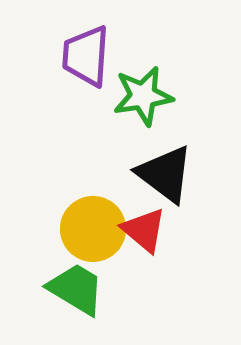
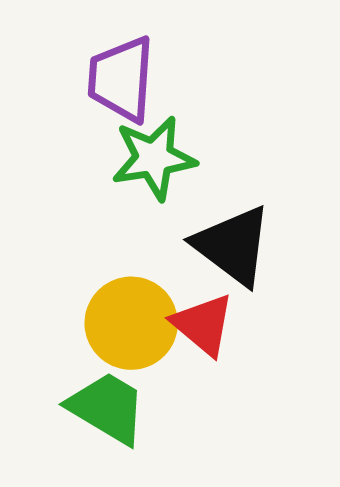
green star: (143, 96) -> (154, 158), moved

